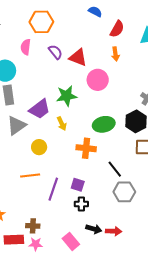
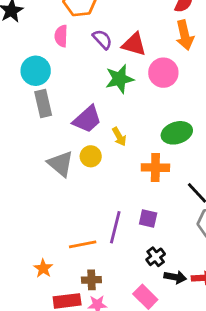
orange arrow: (115, 54) -> (185, 35), size x1.5
green star: (67, 96) -> (120, 79), moved
gray triangle: (16, 126) -> (61, 164), moved, turned -40
yellow circle: (39, 147) -> (91, 156), moved
orange line: (30, 176) -> (83, 244), moved
black cross: (81, 204) -> (156, 257), moved, turned -32

